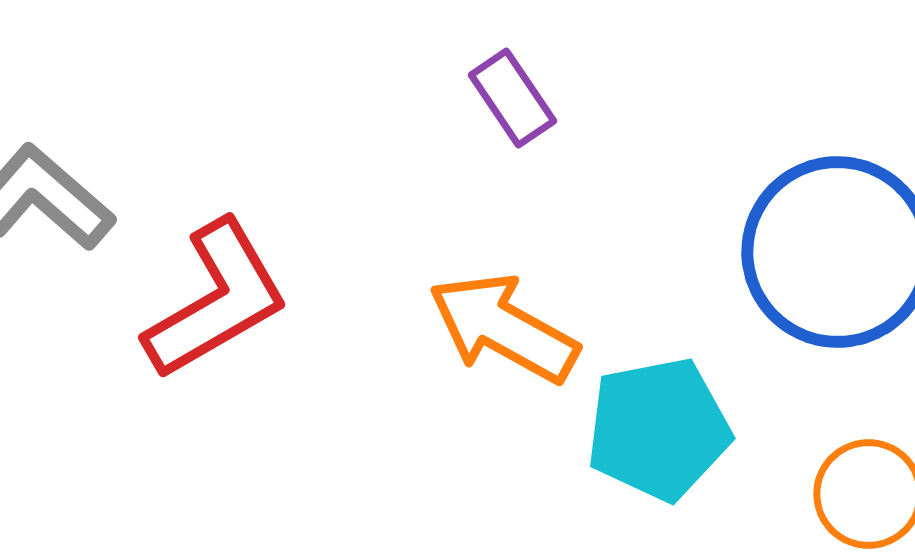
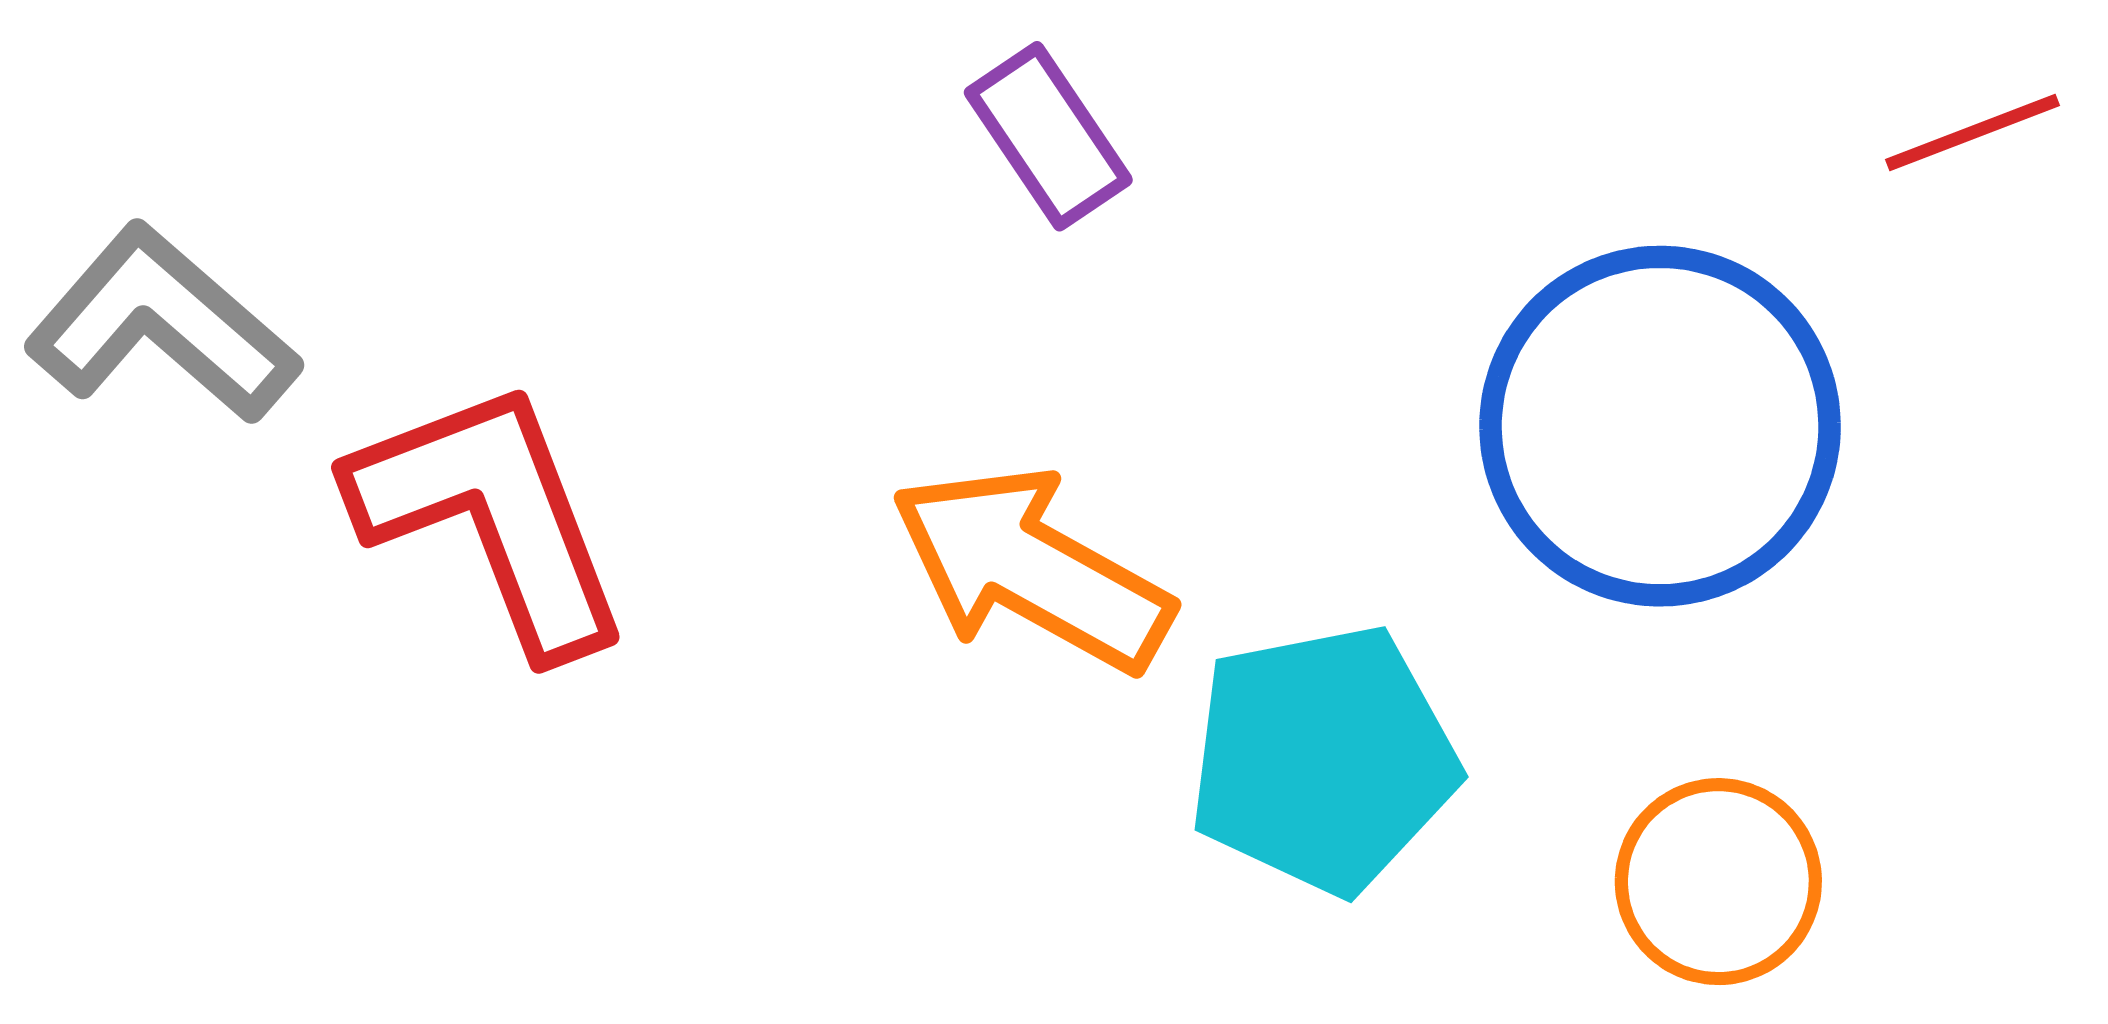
red L-shape: (216, 300) -> (491, 516), turned -81

